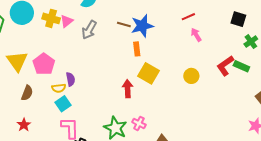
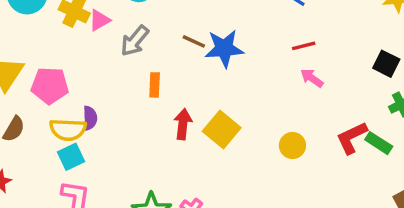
pink arrow: (196, 35) -> (312, 78), turned -32
orange rectangle: (137, 49) -> (155, 85), moved
pink pentagon: (44, 64) -> (50, 86), turned 30
yellow semicircle: (59, 88) -> (68, 130), size x1.5
red arrow: (128, 89) -> (183, 124), moved

